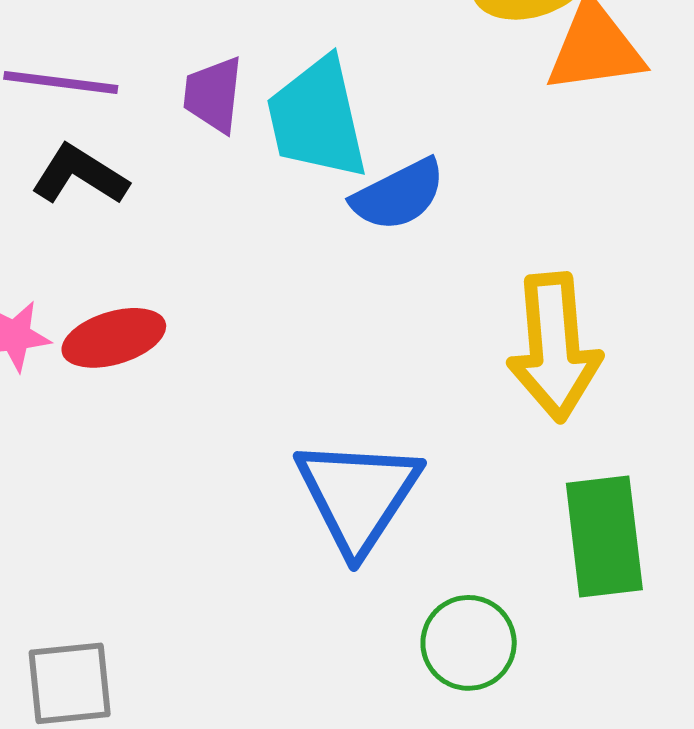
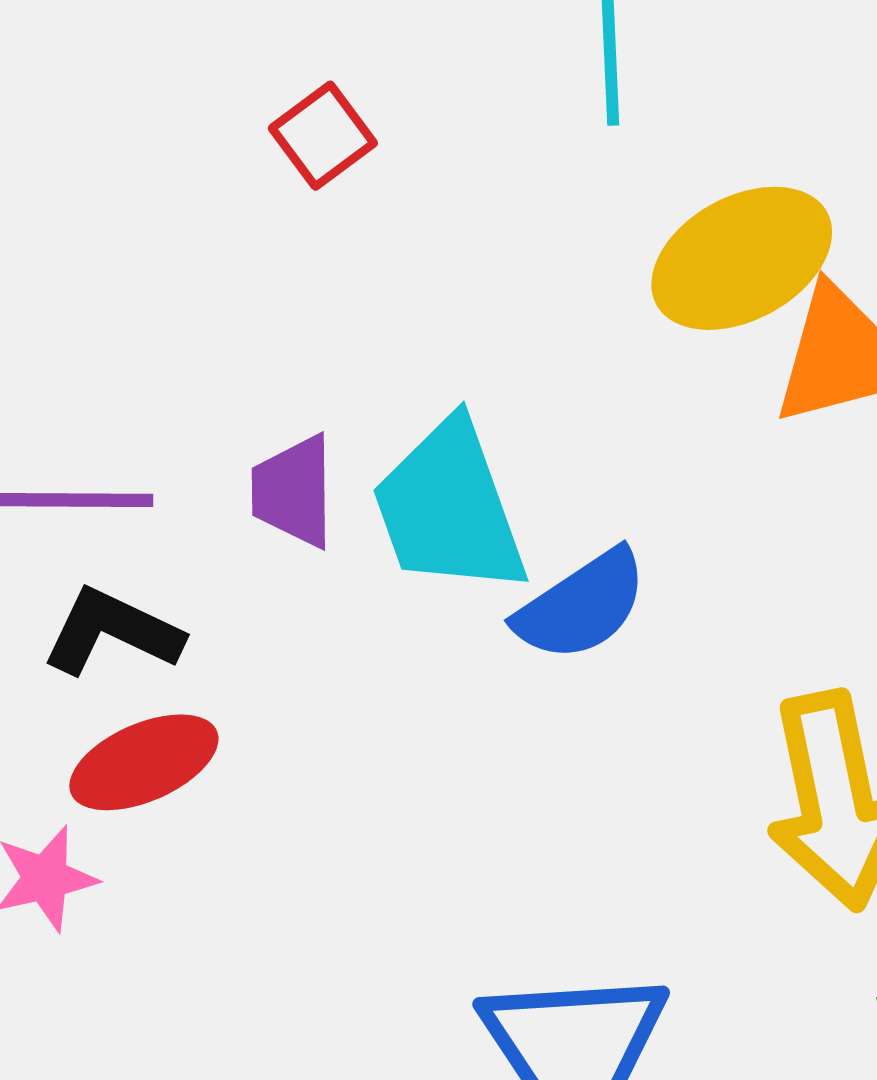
red ellipse: (114, 338) -> (144, 762), moved

